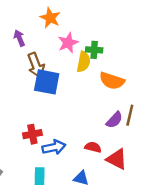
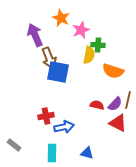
purple arrow: (19, 38) -> (35, 35), size x1.6
pink star: (68, 43) -> (81, 30), moved
red semicircle: (93, 147) -> (97, 105), moved
red triangle: (117, 159) -> (118, 123), moved

